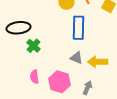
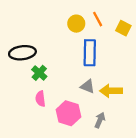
pink semicircle: (34, 77) -> (40, 99), moved

